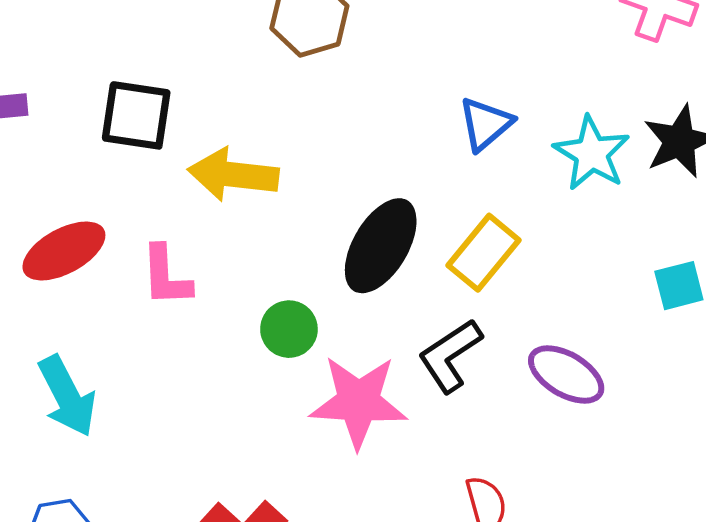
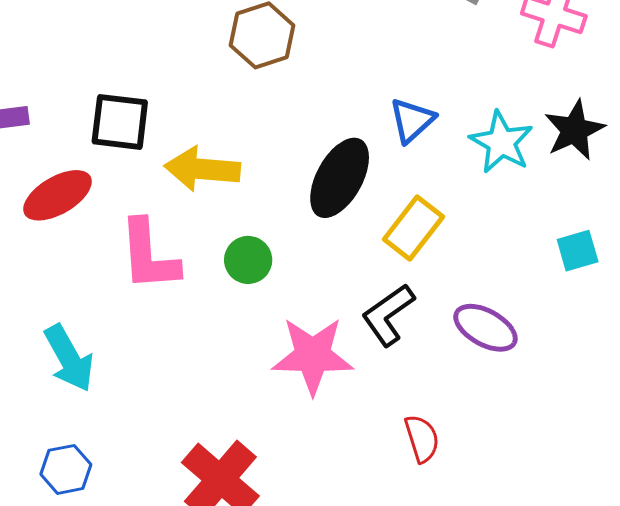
black ellipse: (381, 246) -> (340, 178), moved
red ellipse: (64, 251) -> (58, 195), moved
pink L-shape: (166, 276) -> (149, 255), size x1.4
green circle: (289, 329) -> (248, 260), moved

